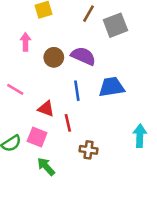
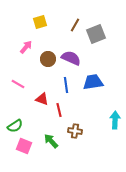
pink arrow: (25, 42) -> (26, 47), turned 40
pink square: (37, 137) -> (24, 146), moved
green arrow: (46, 167) -> (51, 141), moved

